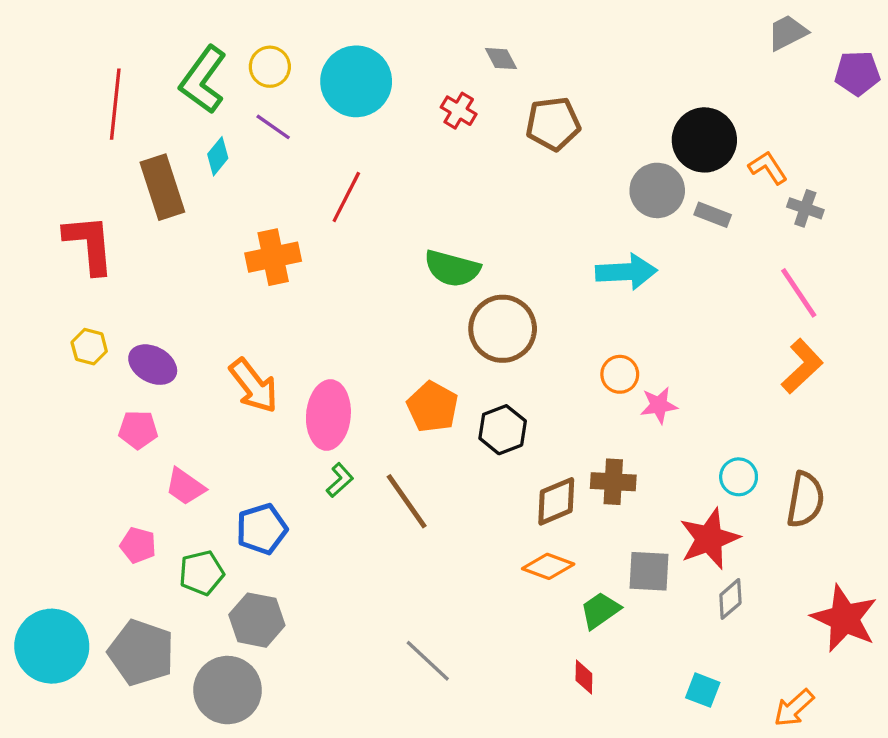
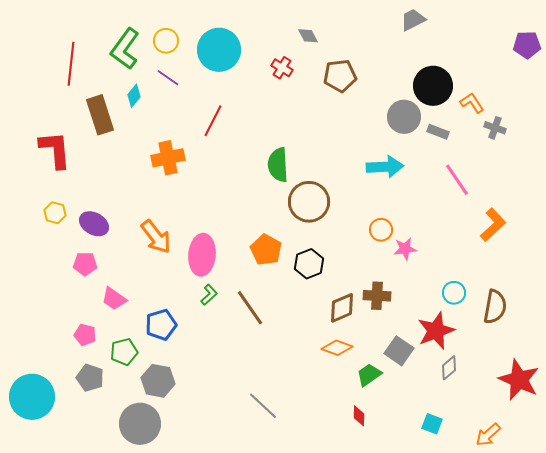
gray trapezoid: (787, 33) -> (413, 20), moved
green semicircle: (452, 269) -> (278, 165), turned 72
pink line: (799, 293) -> (457, 180), moved
gray square: (649, 571) -> (399, 351), turned 32
gray pentagon: (141, 653) -> (90, 378), moved, size x0.7

